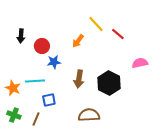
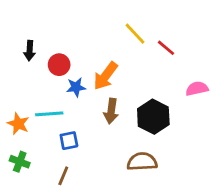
orange arrow: (78, 41) -> (106, 76), moved, size x1.5
brown semicircle: (89, 115) -> (142, 162), moved
brown line: (36, 119) -> (63, 176), moved

